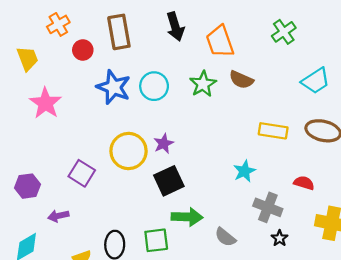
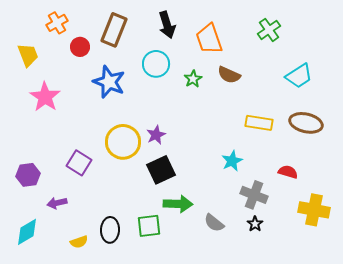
brown rectangle: (119, 32) -> (114, 30), turned 32
green star: (203, 84) -> (193, 79), size x0.7
cyan circle: (154, 86) -> (156, 64), moved
black star: (280, 238) -> (255, 224), moved

